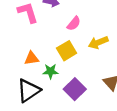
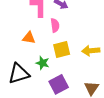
pink semicircle: (74, 24) -> (55, 25), moved, turned -64
orange triangle: (31, 58) -> (29, 38), moved

